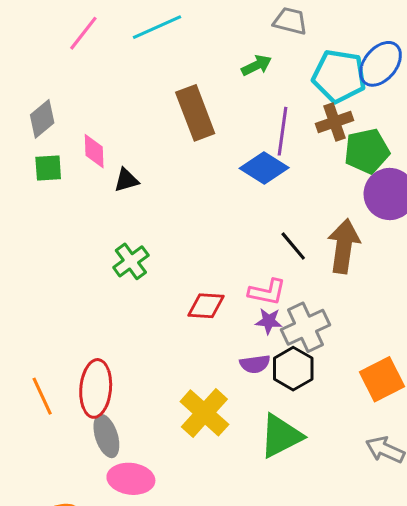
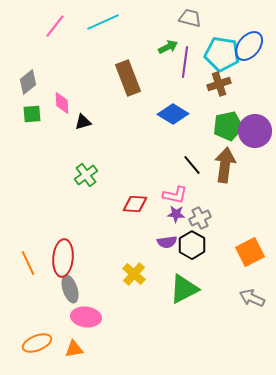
purple line: (282, 131) -> (185, 62), moved
green pentagon: (367, 151) -> (228, 126), moved
gray cross: (305, 327) -> (200, 218), size x0.7
yellow cross: (204, 413) -> (134, 274), size x0.7

